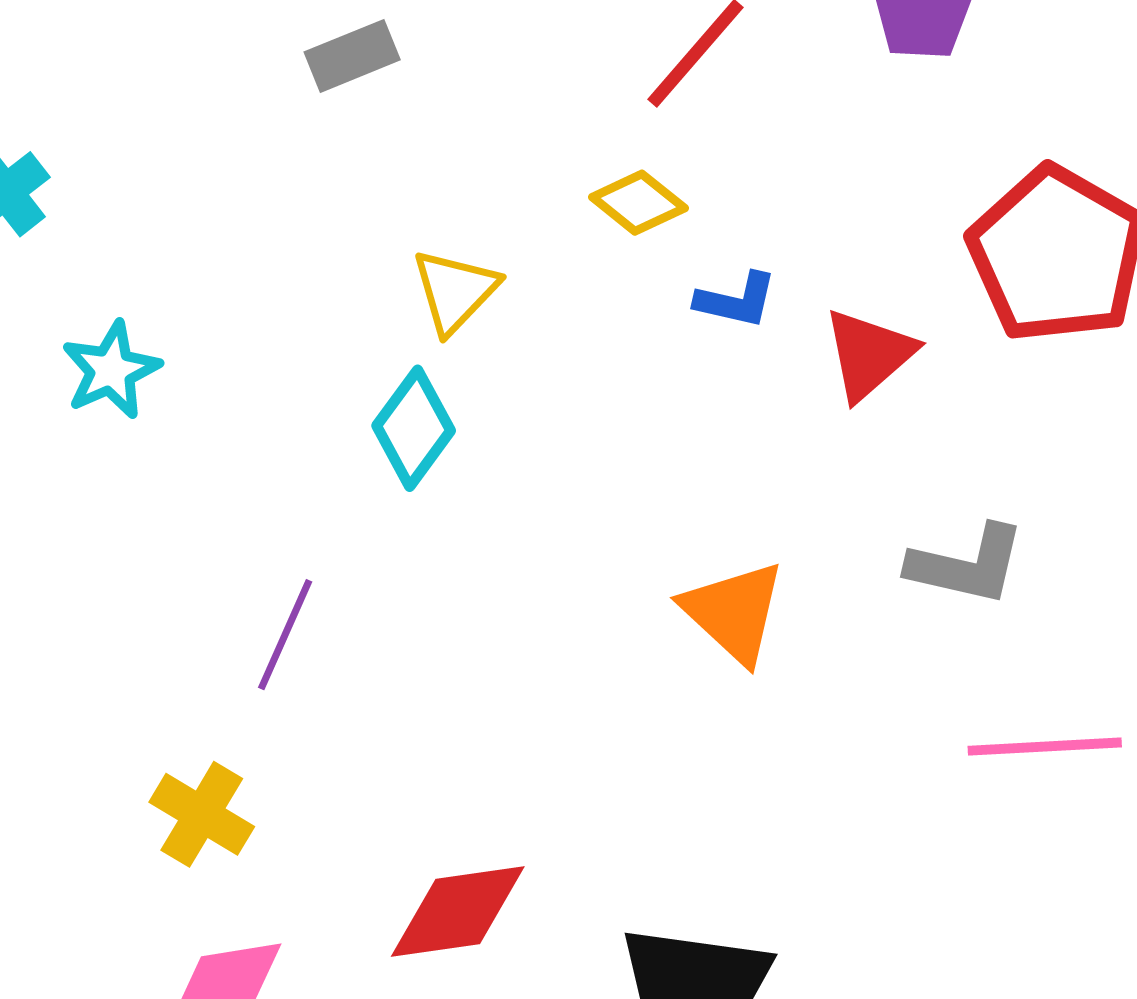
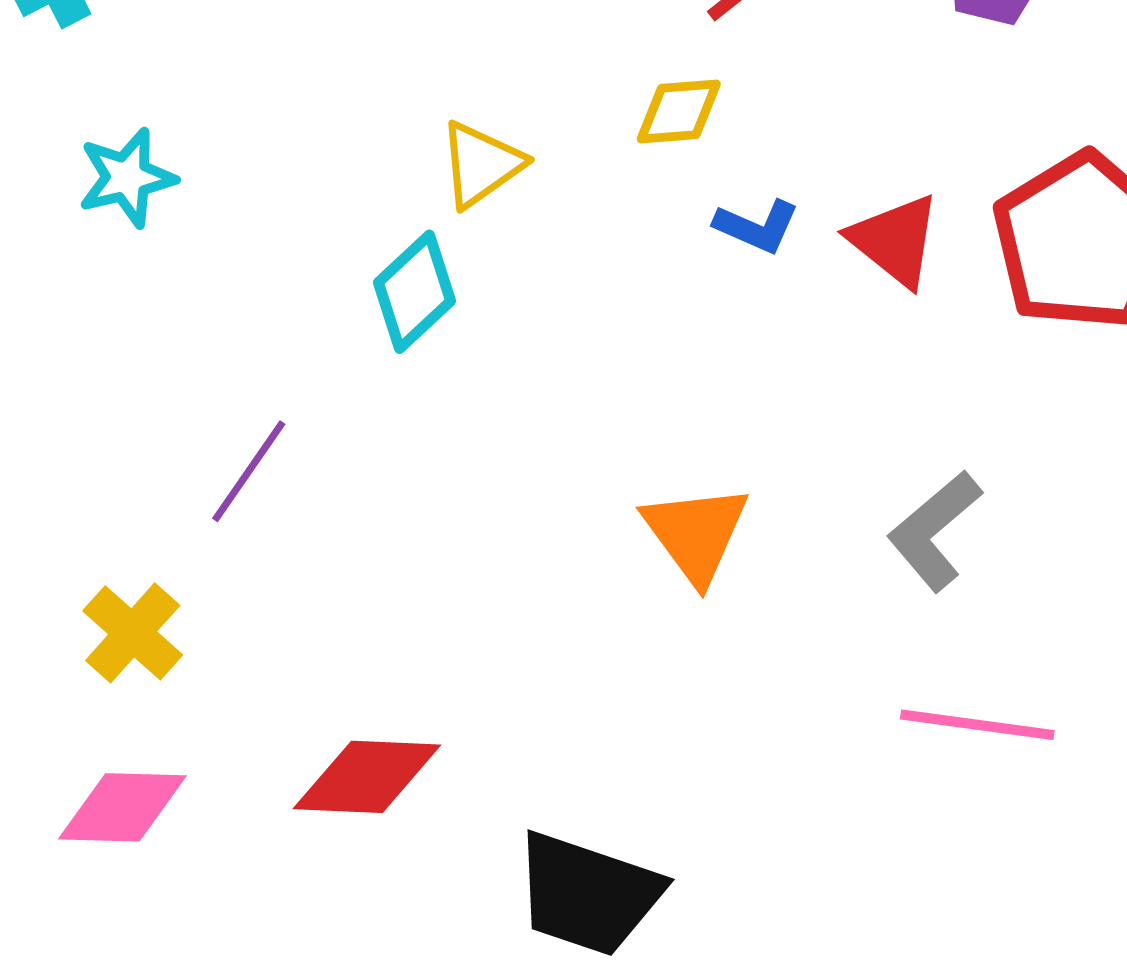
yellow diamond: (638, 203) -> (679, 112), turned -54
red triangle: (869, 354) -> (895, 240), moved, turned -51
gray L-shape: (967, 565) -> (934, 531), turned 116

